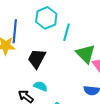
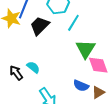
black trapezoid: (37, 59) -> (40, 26), moved

